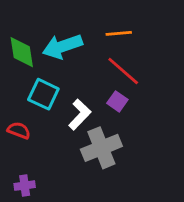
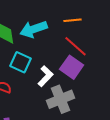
purple square: (117, 101) -> (72, 67), size x1.6

